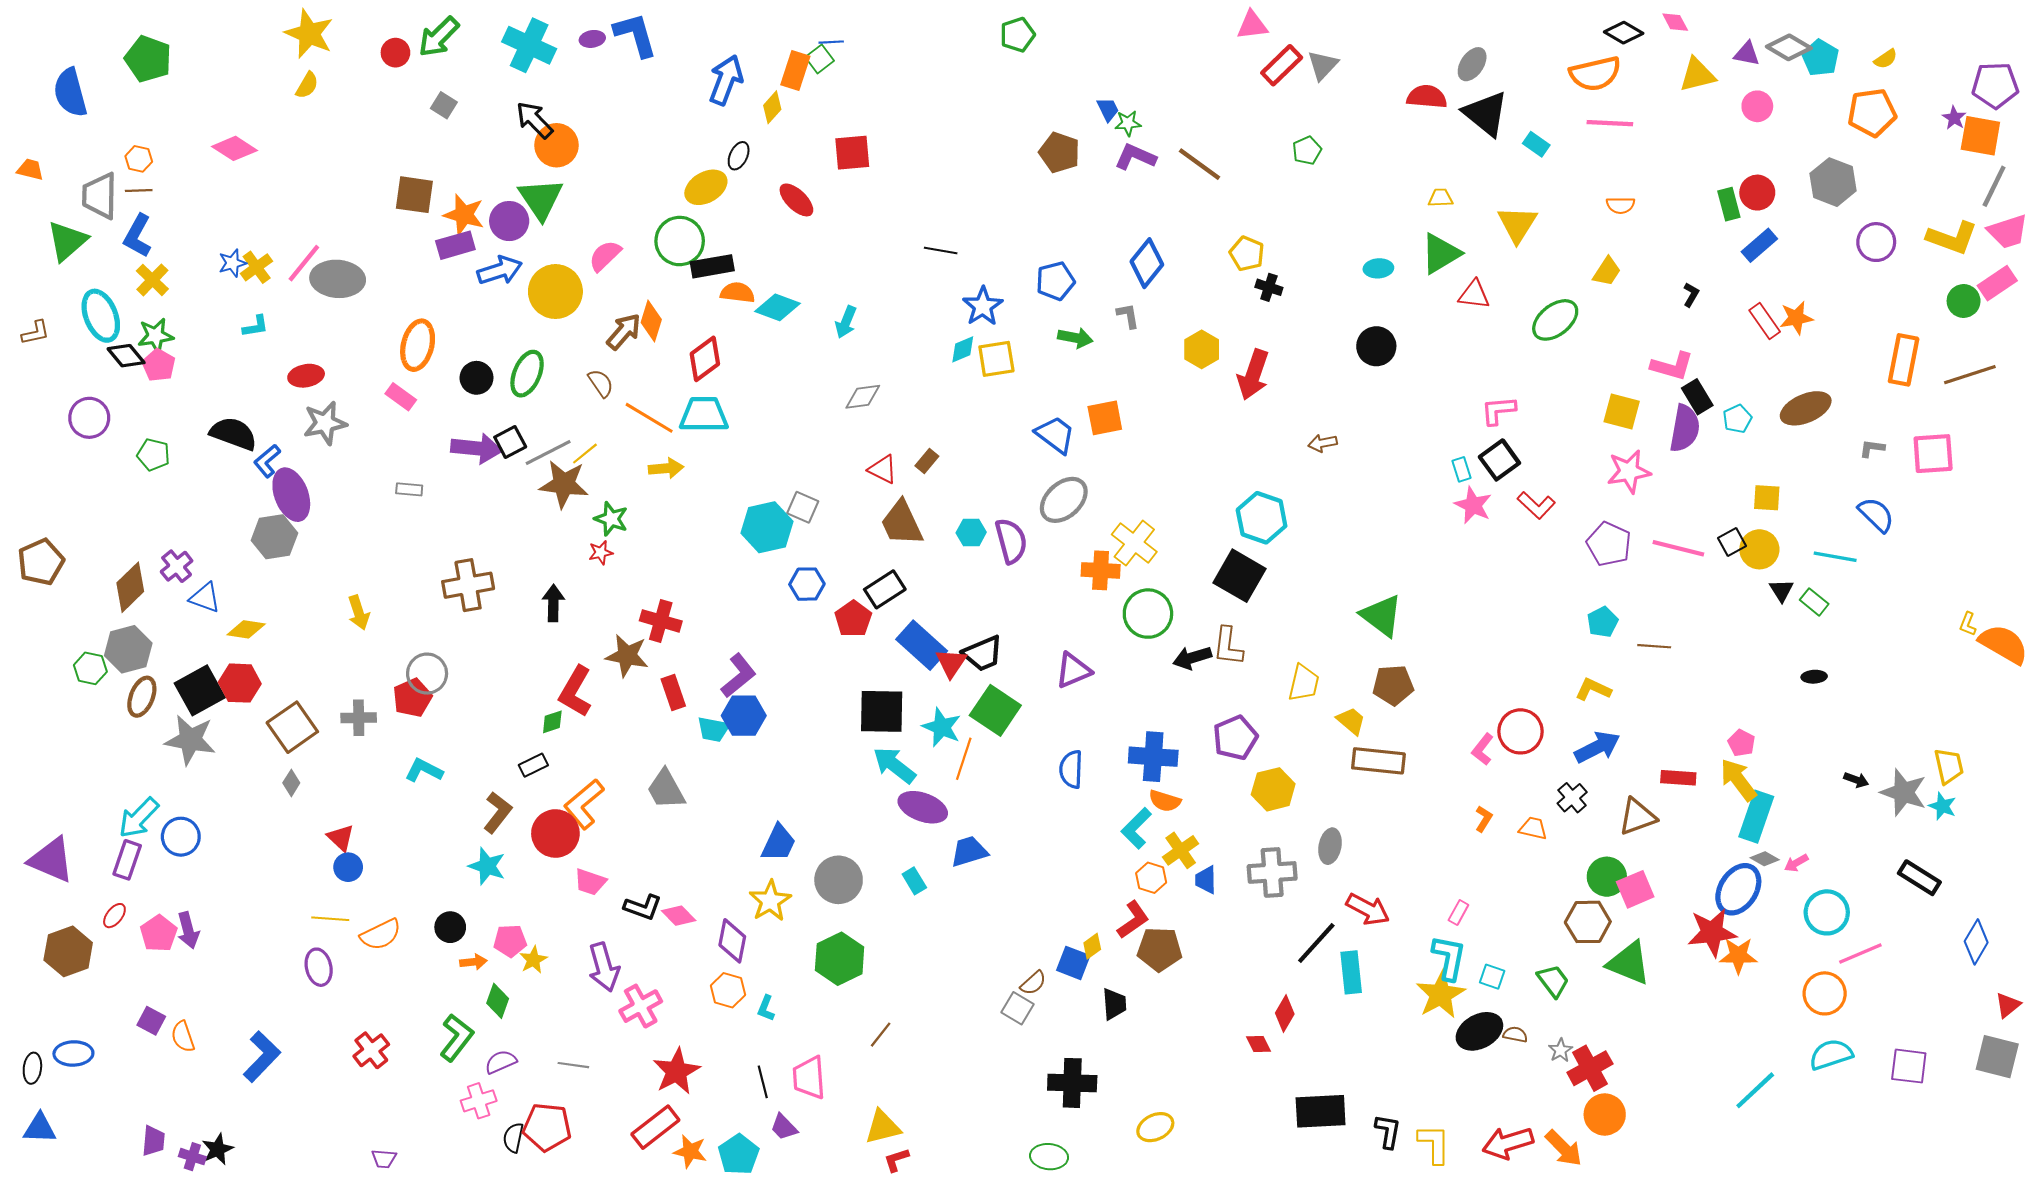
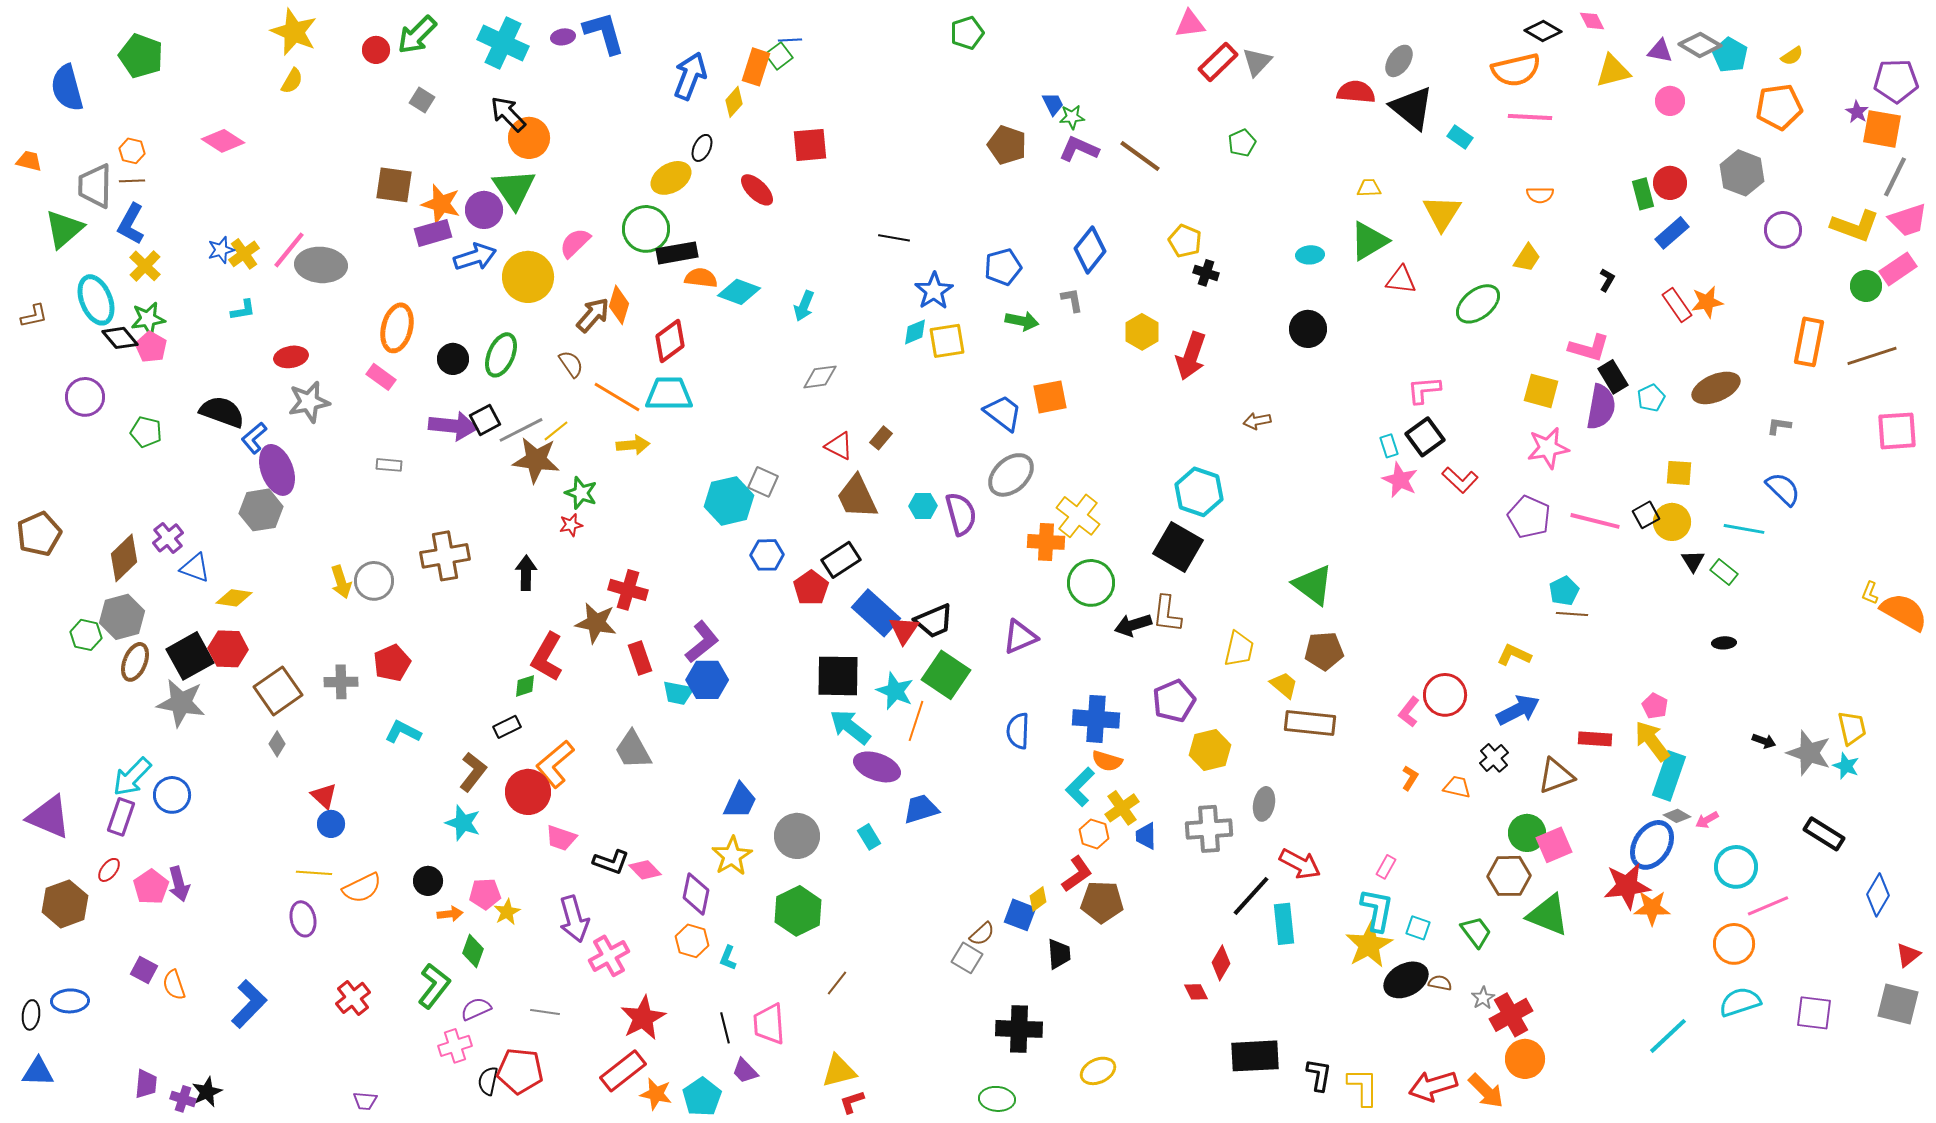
pink square: (1933, 454) -> (1897, 431), moved
cyan pentagon: (1603, 622) -> (1564, 591), moved
gray circle: (427, 674) -> (374, 581), moved

